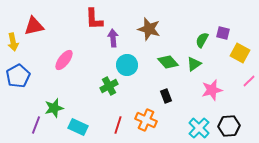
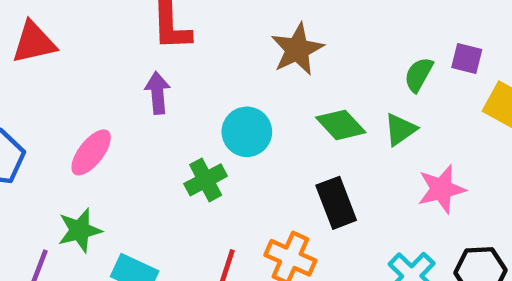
brown star: (149, 29) -> (297, 49), turned 30
purple arrow: (113, 38) -> (158, 93), moved
pink ellipse: (64, 60) -> (91, 152), moved
black rectangle: (166, 96) -> (336, 203), size x1.5

